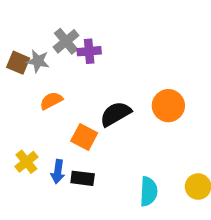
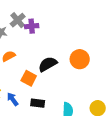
blue arrow: (58, 172) -> (13, 99), turned 136
black rectangle: (83, 178) -> (38, 103), moved

